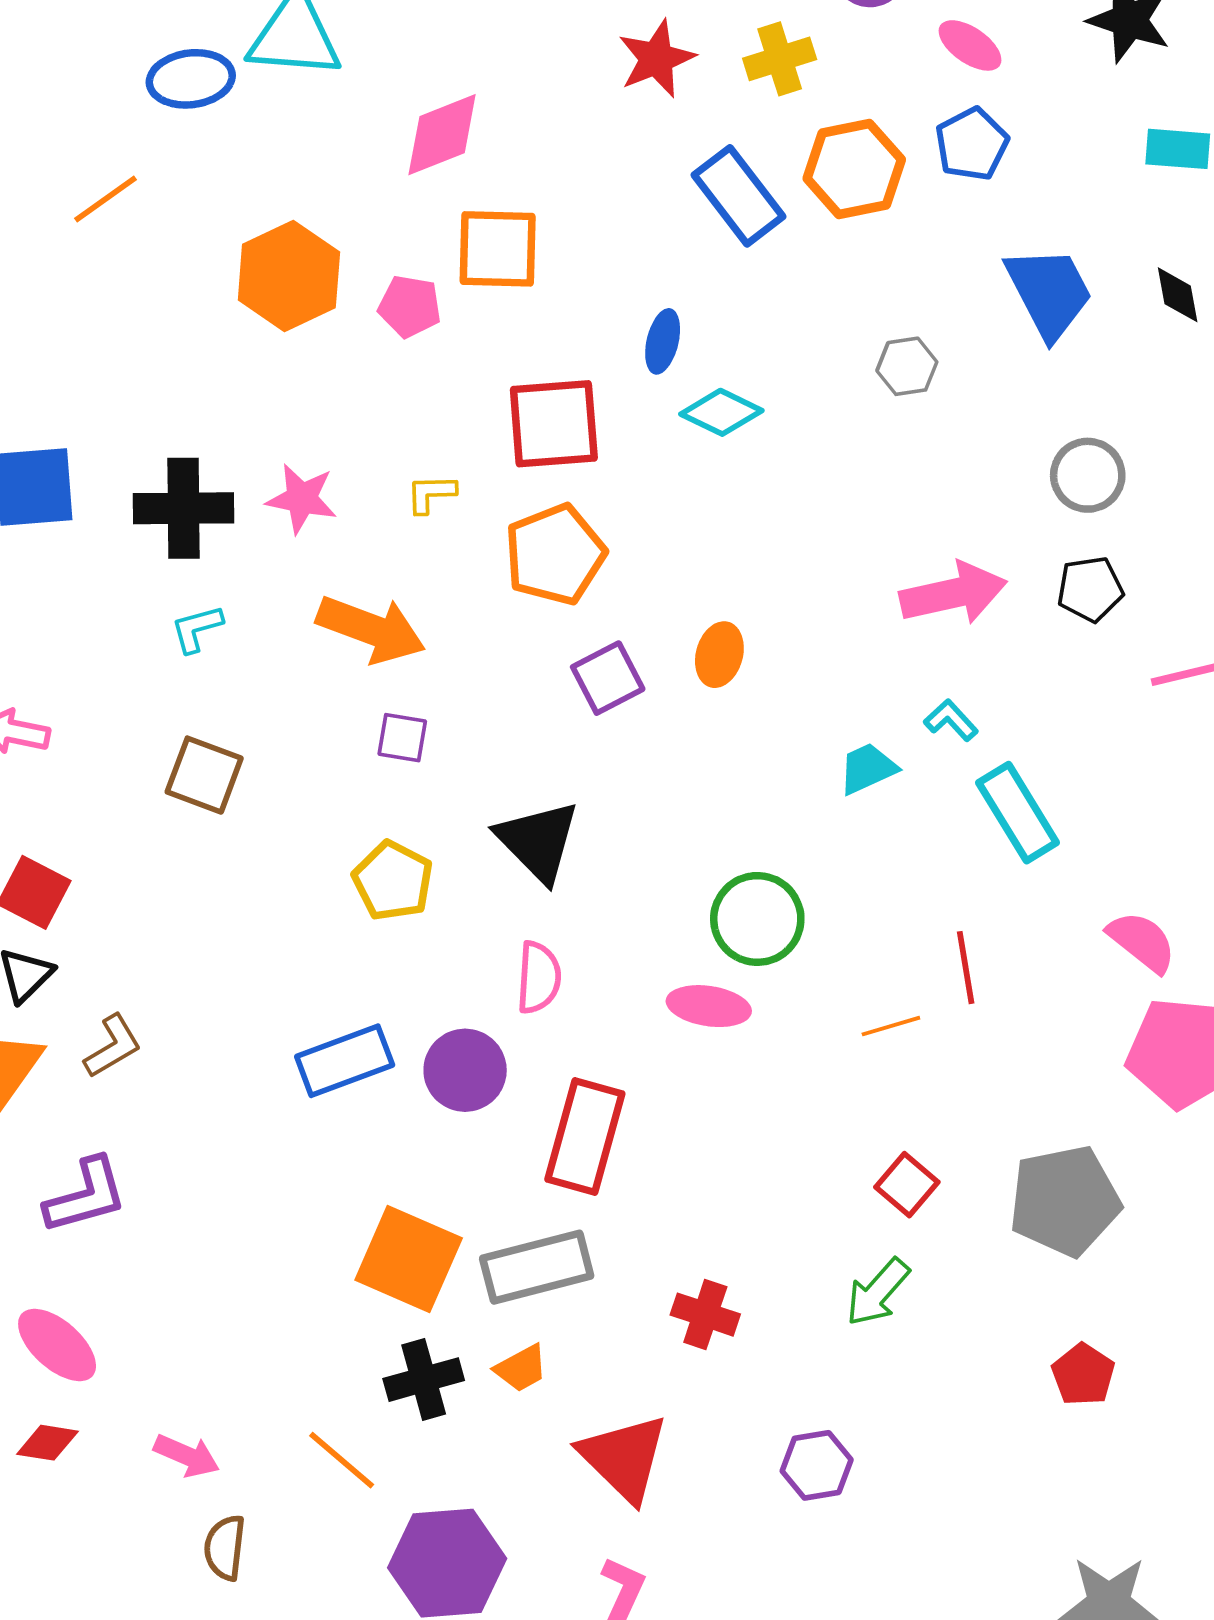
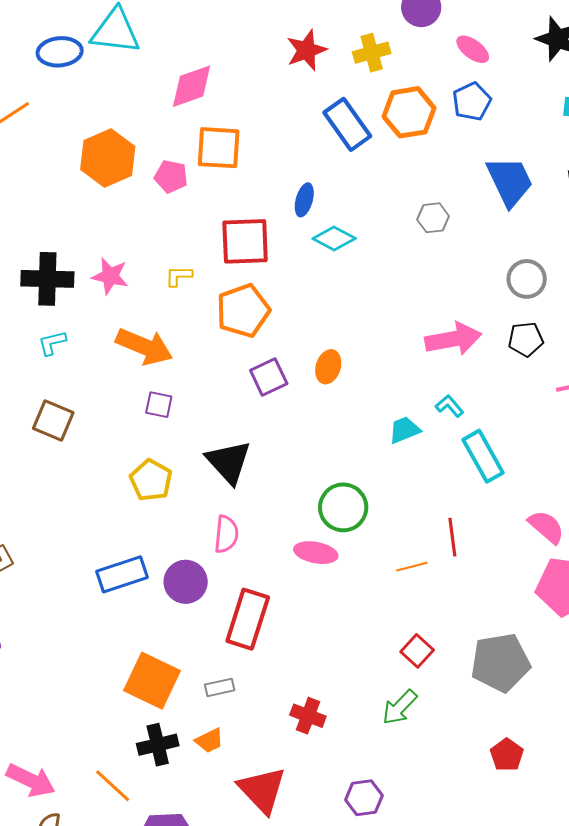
gray rectangle: (537, 1267) -> (220, 687), size x0.5
pink arrow: (187, 1456) -> (31, 780), size x1.4

